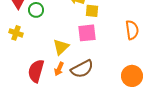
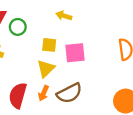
yellow square: (92, 11) -> (49, 45), moved

